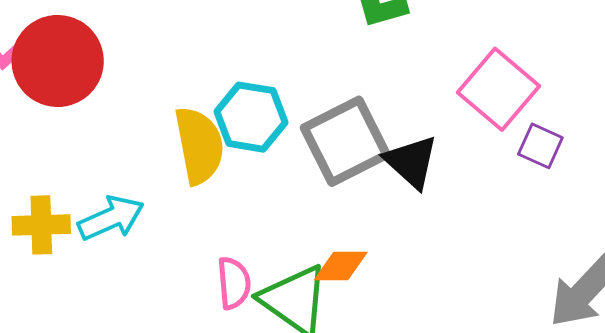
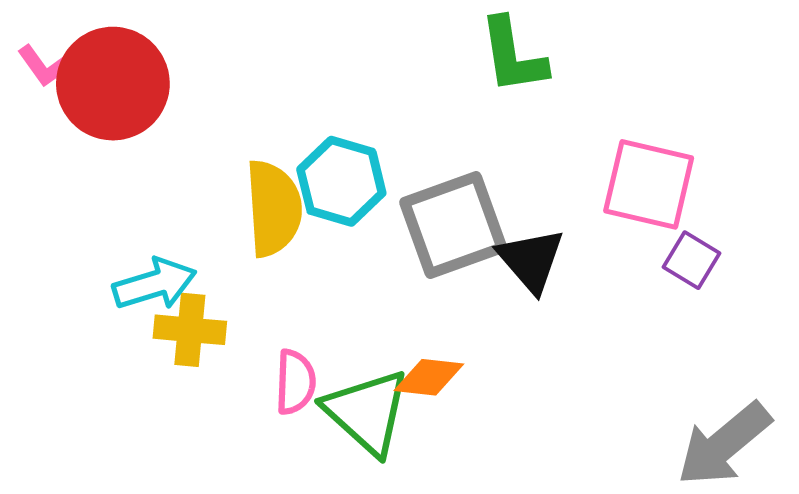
pink square: (499, 89) -> (649, 184), turned -34
yellow cross: (41, 225) -> (190, 330), moved

